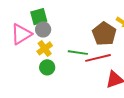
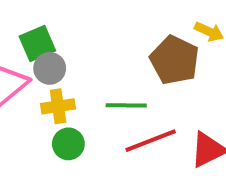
yellow cross: (45, 48) -> (58, 106), turned 35
red line: (98, 58) -> (151, 141), moved

